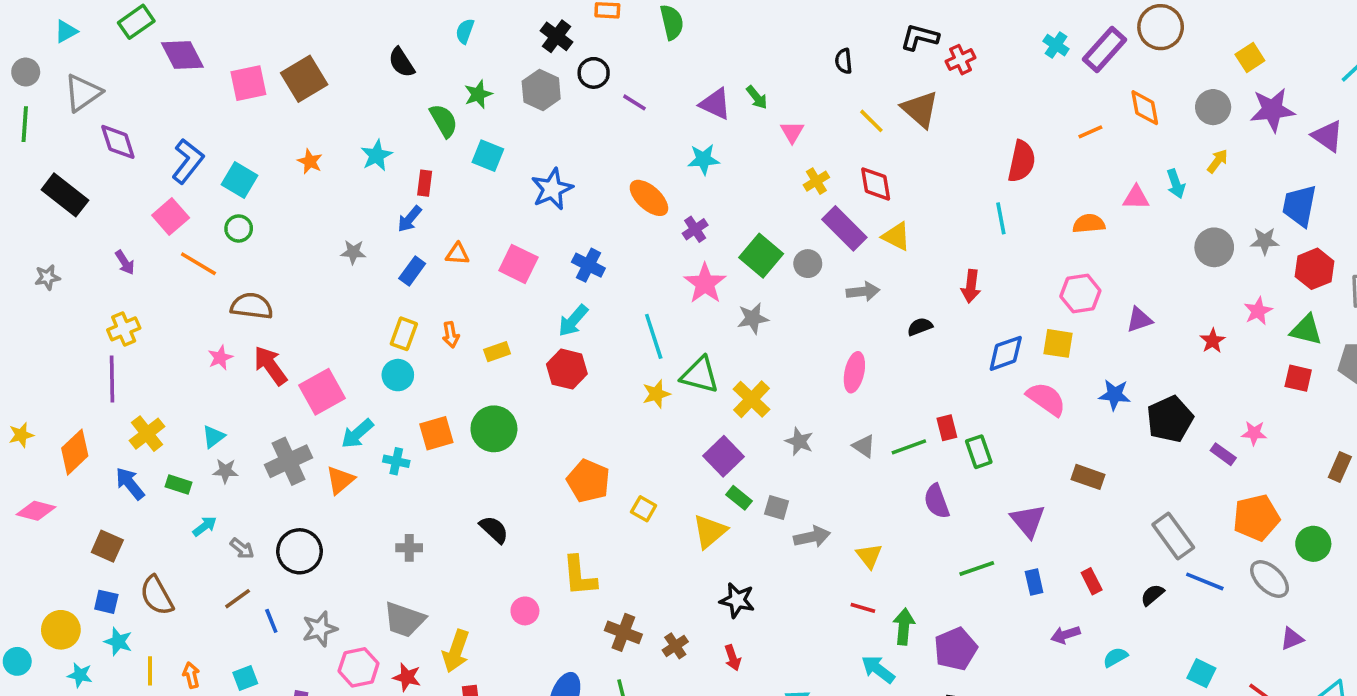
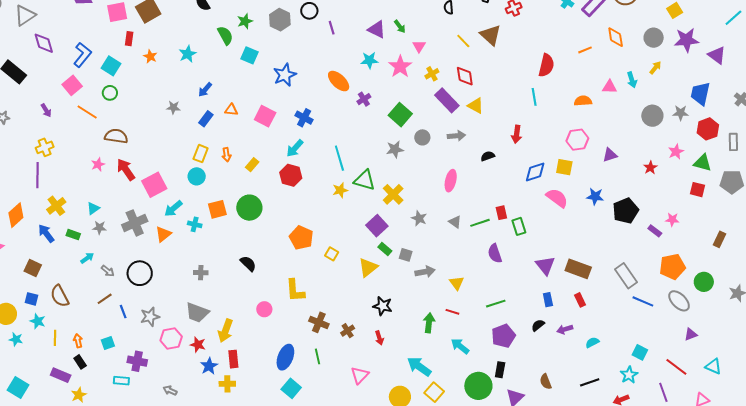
purple line: (634, 102) -> (332, 28), turned 40
red rectangle: (425, 183) -> (129, 39), moved
gray circle: (808, 264) -> (422, 137), moved
pink star: (705, 283) -> (400, 67), moved
yellow rectangle: (497, 352) -> (252, 165), turned -32
brown rectangle: (1088, 477) -> (578, 269), moved, size x1.4
green line: (977, 568) -> (496, 304), moved
black semicircle: (1152, 595) -> (538, 325), moved
green arrow: (904, 627) -> (429, 323), moved

